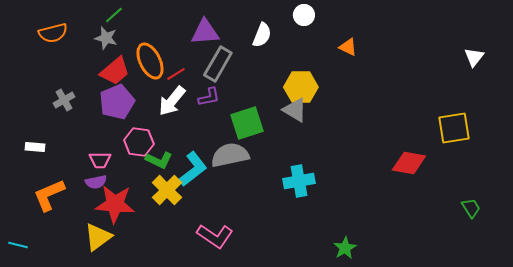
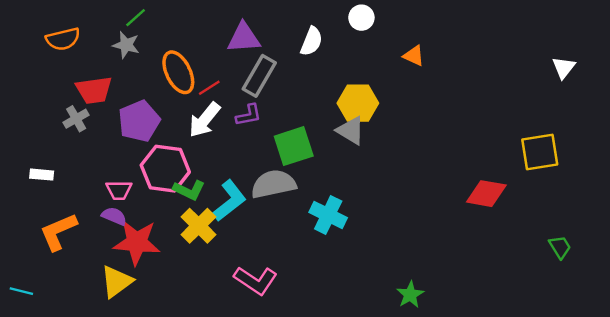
red trapezoid: (115, 71) -> (94, 90), moved, turned 32
pink hexagon: (139, 142) -> (165, 169), size x1.4
cyan cross: (299, 181) -> (328, 215), moved, turned 36
purple semicircle: (96, 182) -> (114, 216), turned -145

